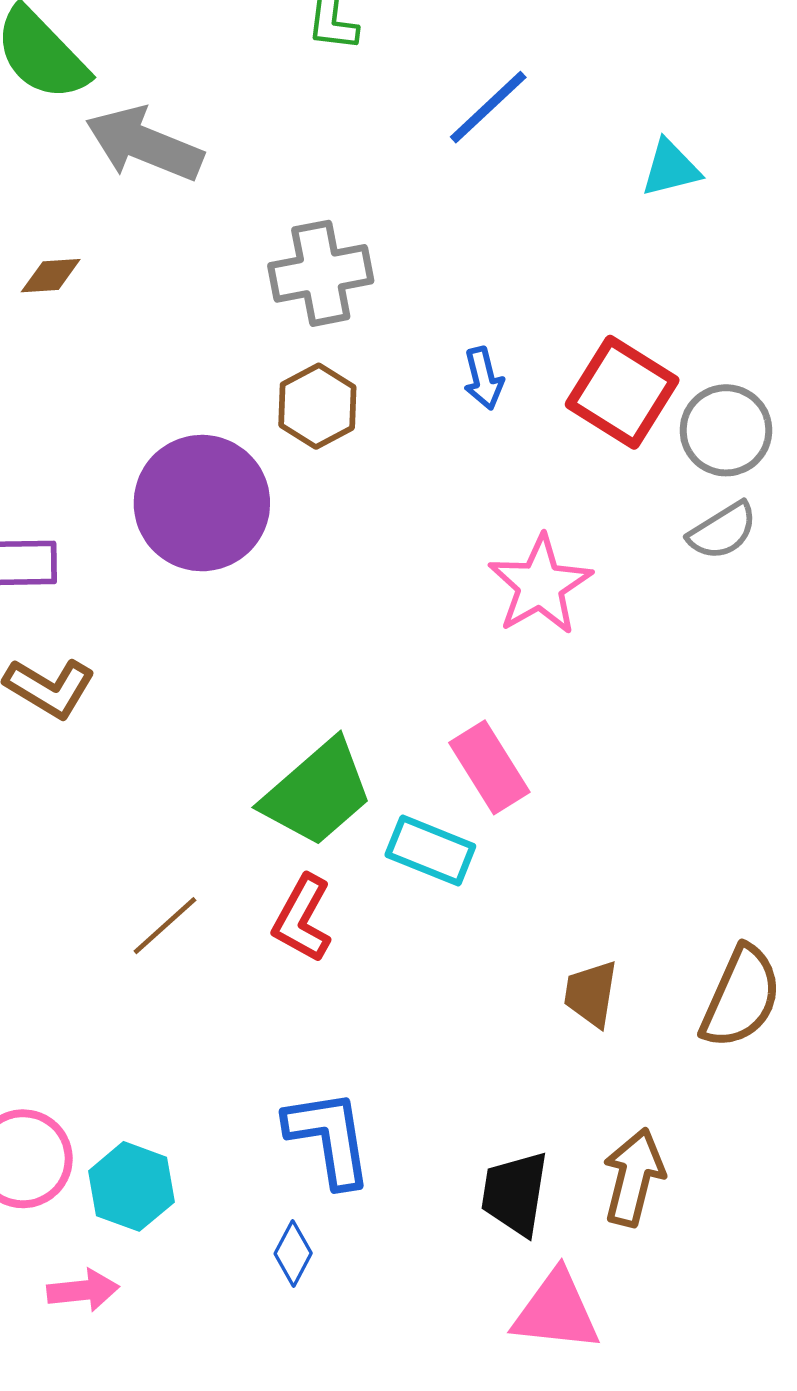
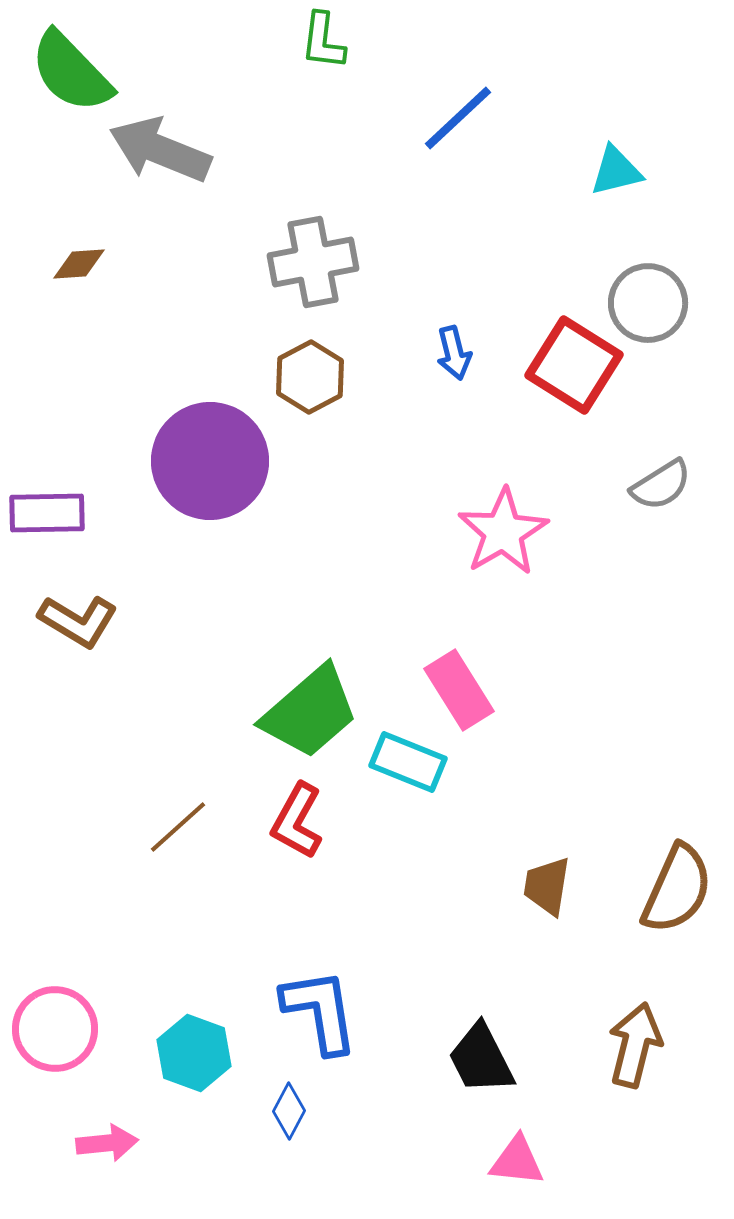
gray circle: (726, 430) -> (648, 303), moved
brown arrow: (634, 1177) -> (635, 1045), moved
cyan hexagon: (131, 1186) -> (194, 1053), moved
black trapezoid: (515, 1193) -> (481, 1059), turned -36
pink triangle: (556, 1311) -> (517, 1161), size x0.7

